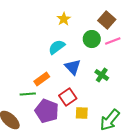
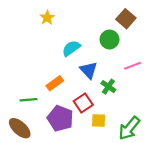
yellow star: (64, 19) -> (47, 18), moved
pink line: (113, 41) -> (132, 66), moved
green cross: (102, 75) -> (108, 87), moved
green line: (28, 94) -> (28, 100), moved

